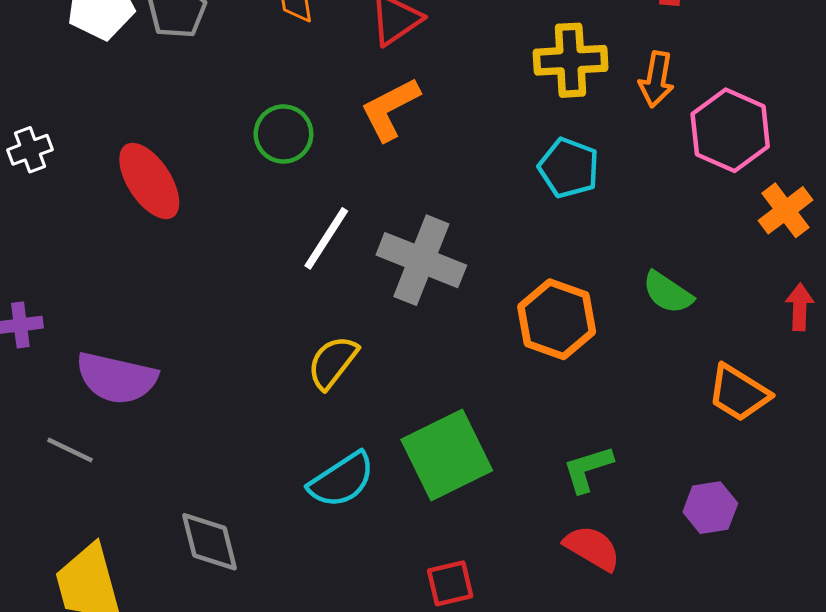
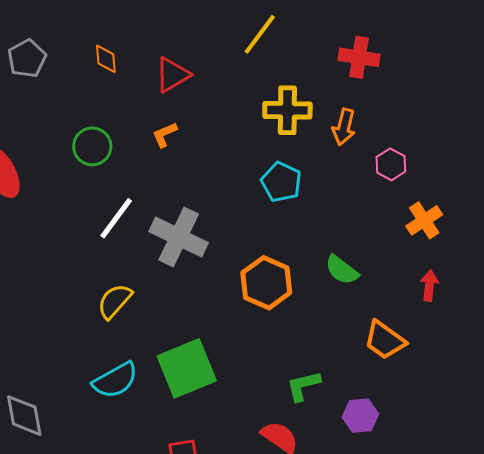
orange L-shape: (390, 109) -> (165, 135), size x0.6
pink hexagon: (730, 130) -> (391, 164), size x0.6
green L-shape: (588, 469) -> (303, 386), moved

